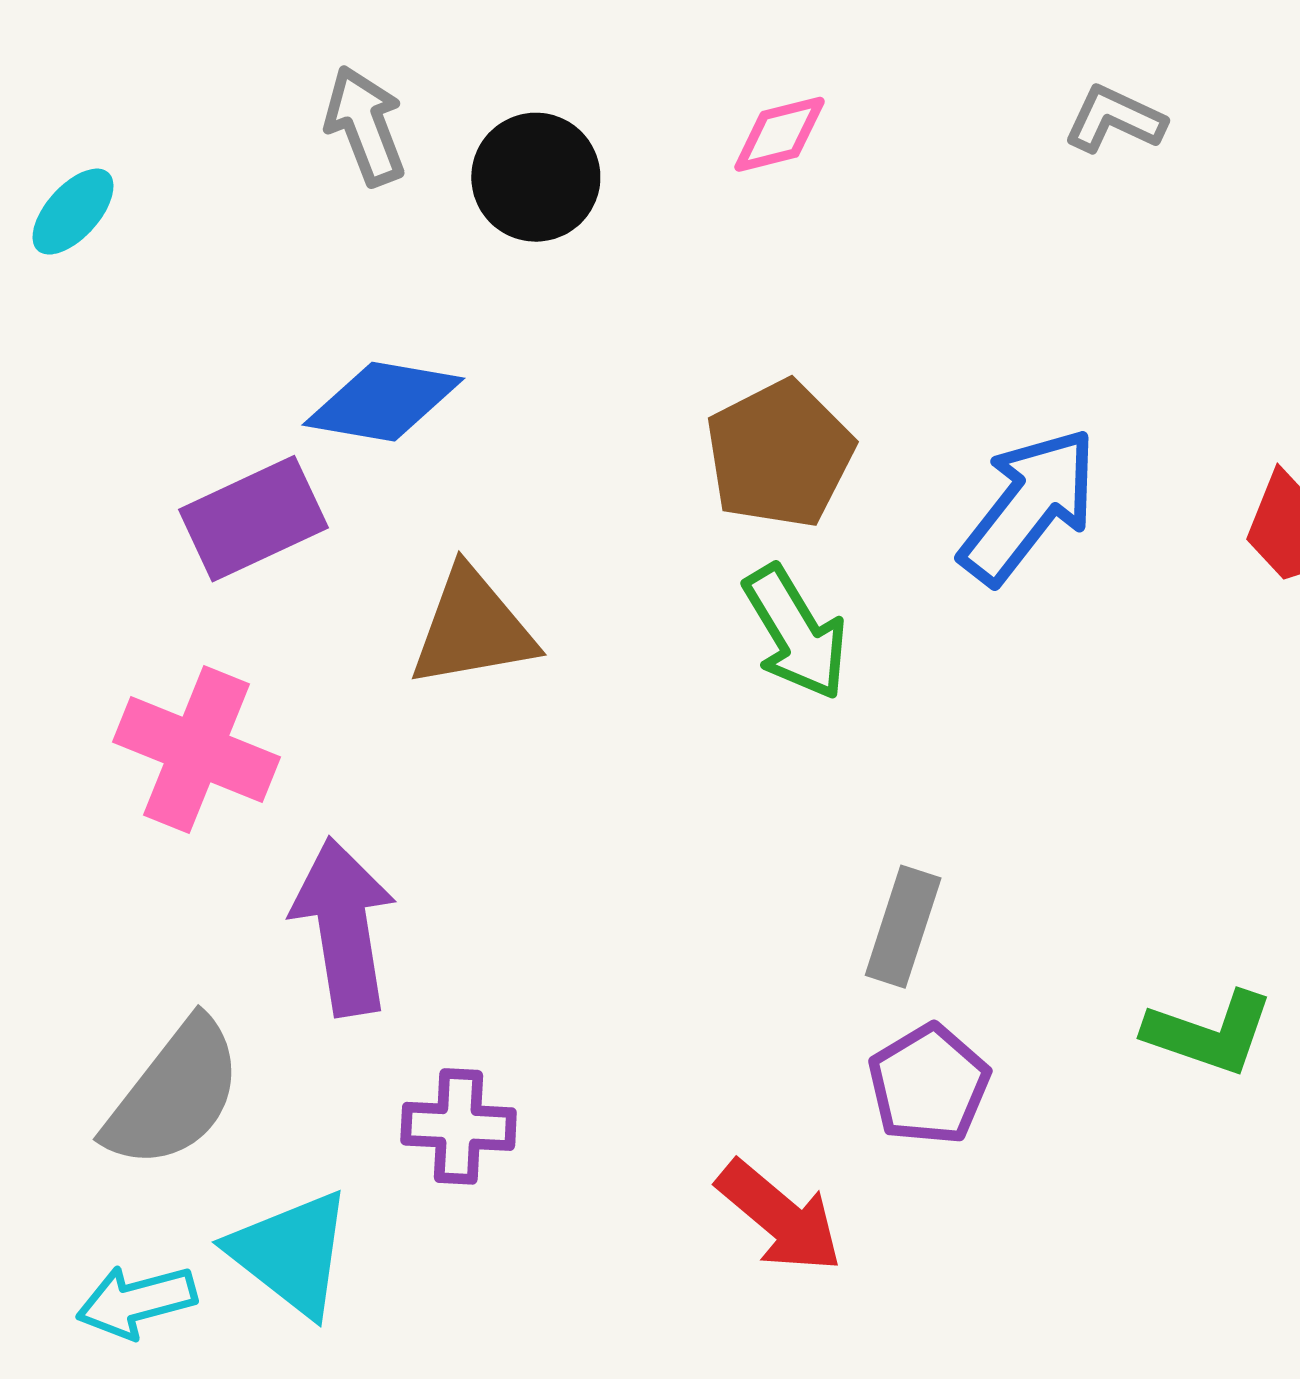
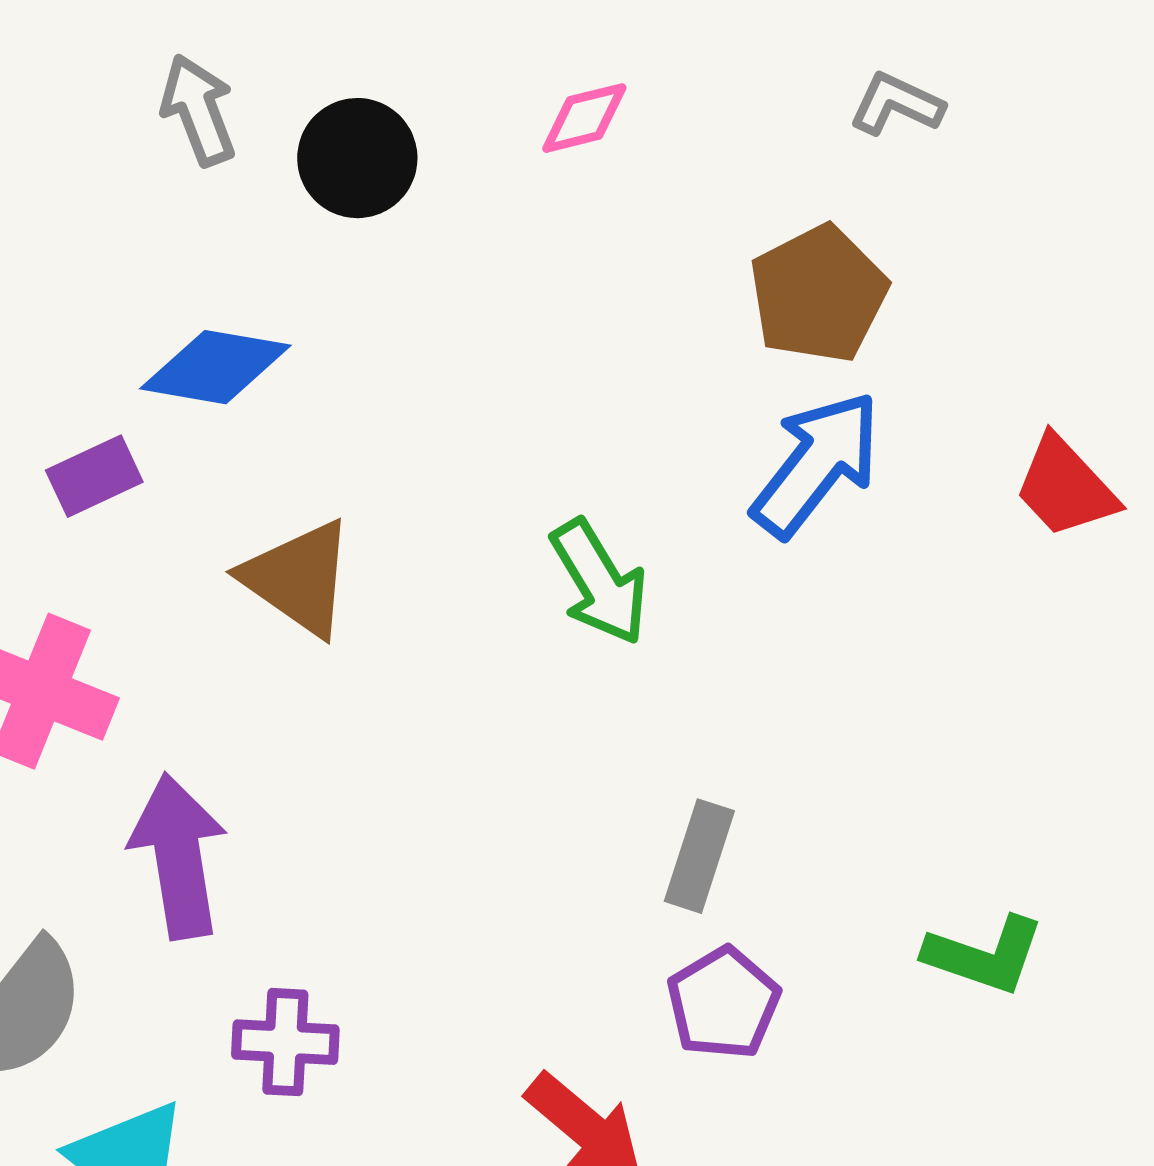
brown pentagon: (780, 454) -> (818, 294), moved
purple rectangle: (253, 519) -> (94, 476), size x0.7
brown triangle: (472, 628) -> (298, 578), turned 45

